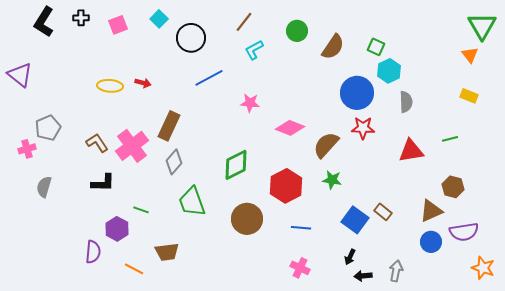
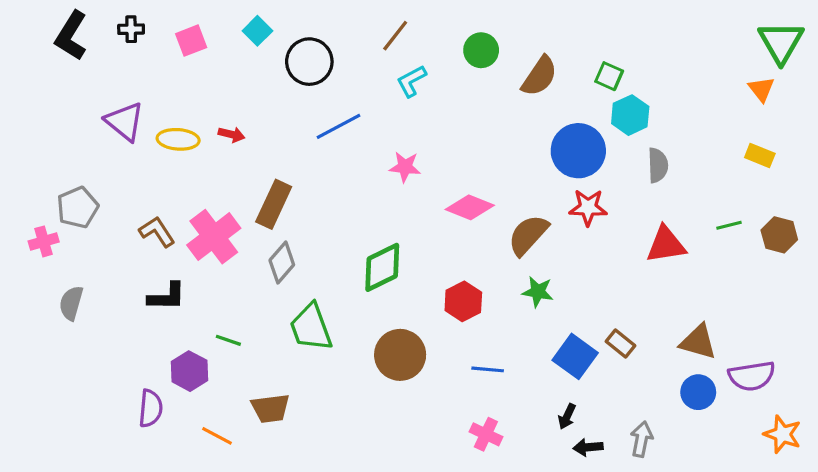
purple triangle: (20, 75) -> (125, 122), moved
red hexagon: (286, 186) -> (463, 301), size x0.7
brown hexagon: (453, 187) -> (779, 235), moved
brown triangle: (431, 211) -> (698, 342), turned 40

